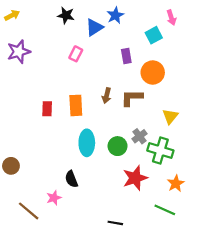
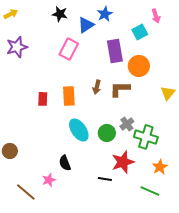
pink rectangle: (76, 54) -> (69, 49), size x1.5
purple rectangle: (126, 56) -> (115, 51), size x1.6
yellow triangle: (170, 116) -> (168, 93), moved
cyan ellipse: (87, 143) -> (79, 130), turned -35
black line: (115, 223) -> (105, 179), moved

